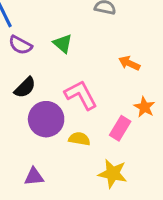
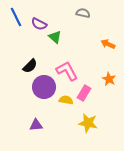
purple semicircle: (20, 45) -> (39, 24), moved
orange arrow: (129, 63) -> (108, 44), moved
pink rectangle: (120, 128) -> (84, 93), moved

